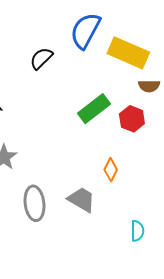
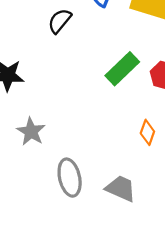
gray trapezoid: (82, 200) -> (121, 188), moved

